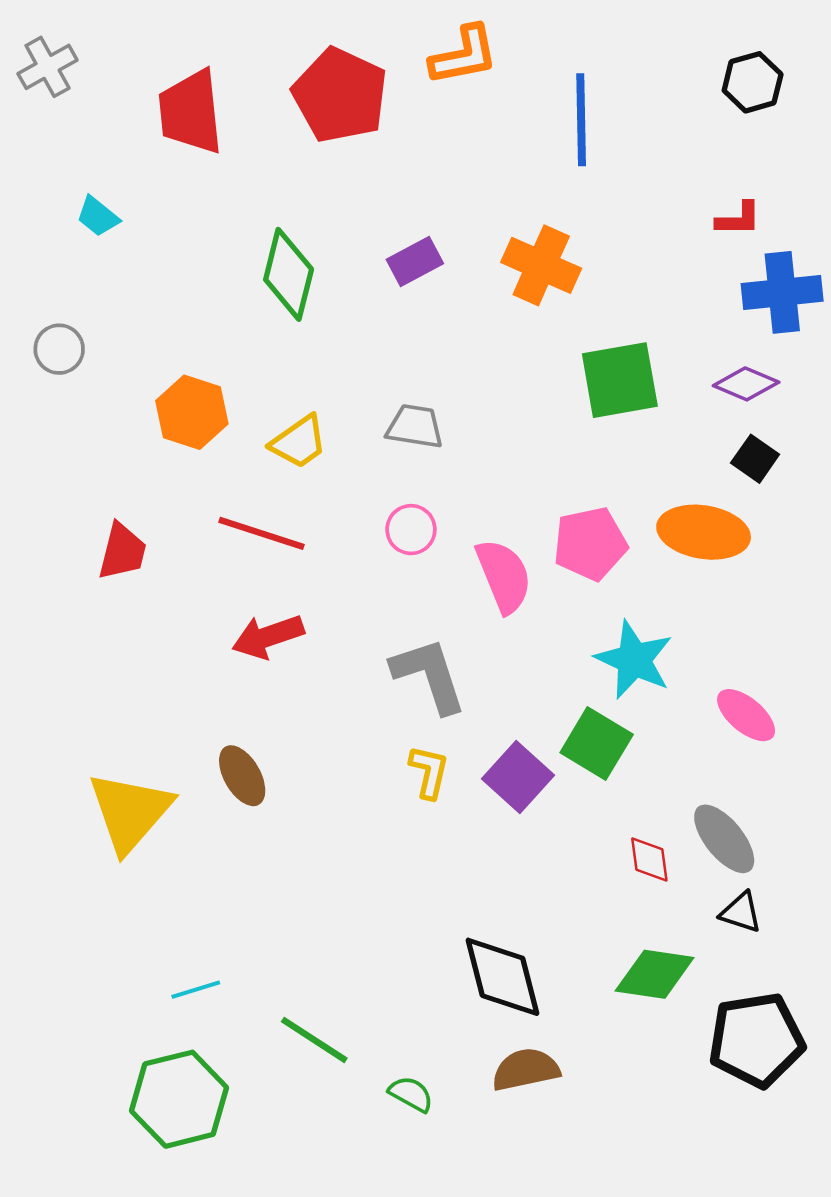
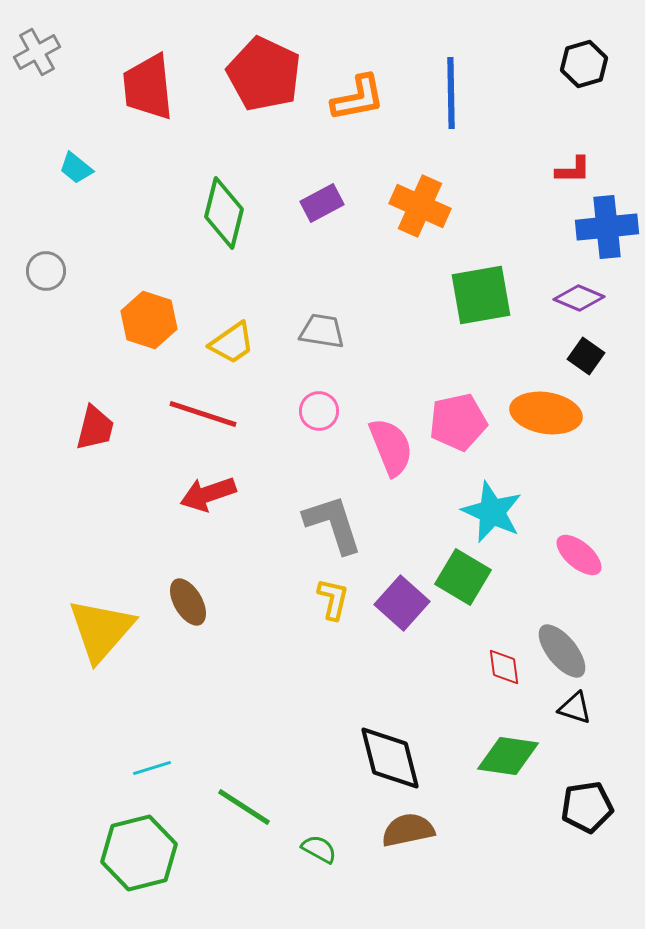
orange L-shape: (464, 55) -> (358, 98), moved
black pentagon: (756, 1040) -> (587, 807), size x0.7

